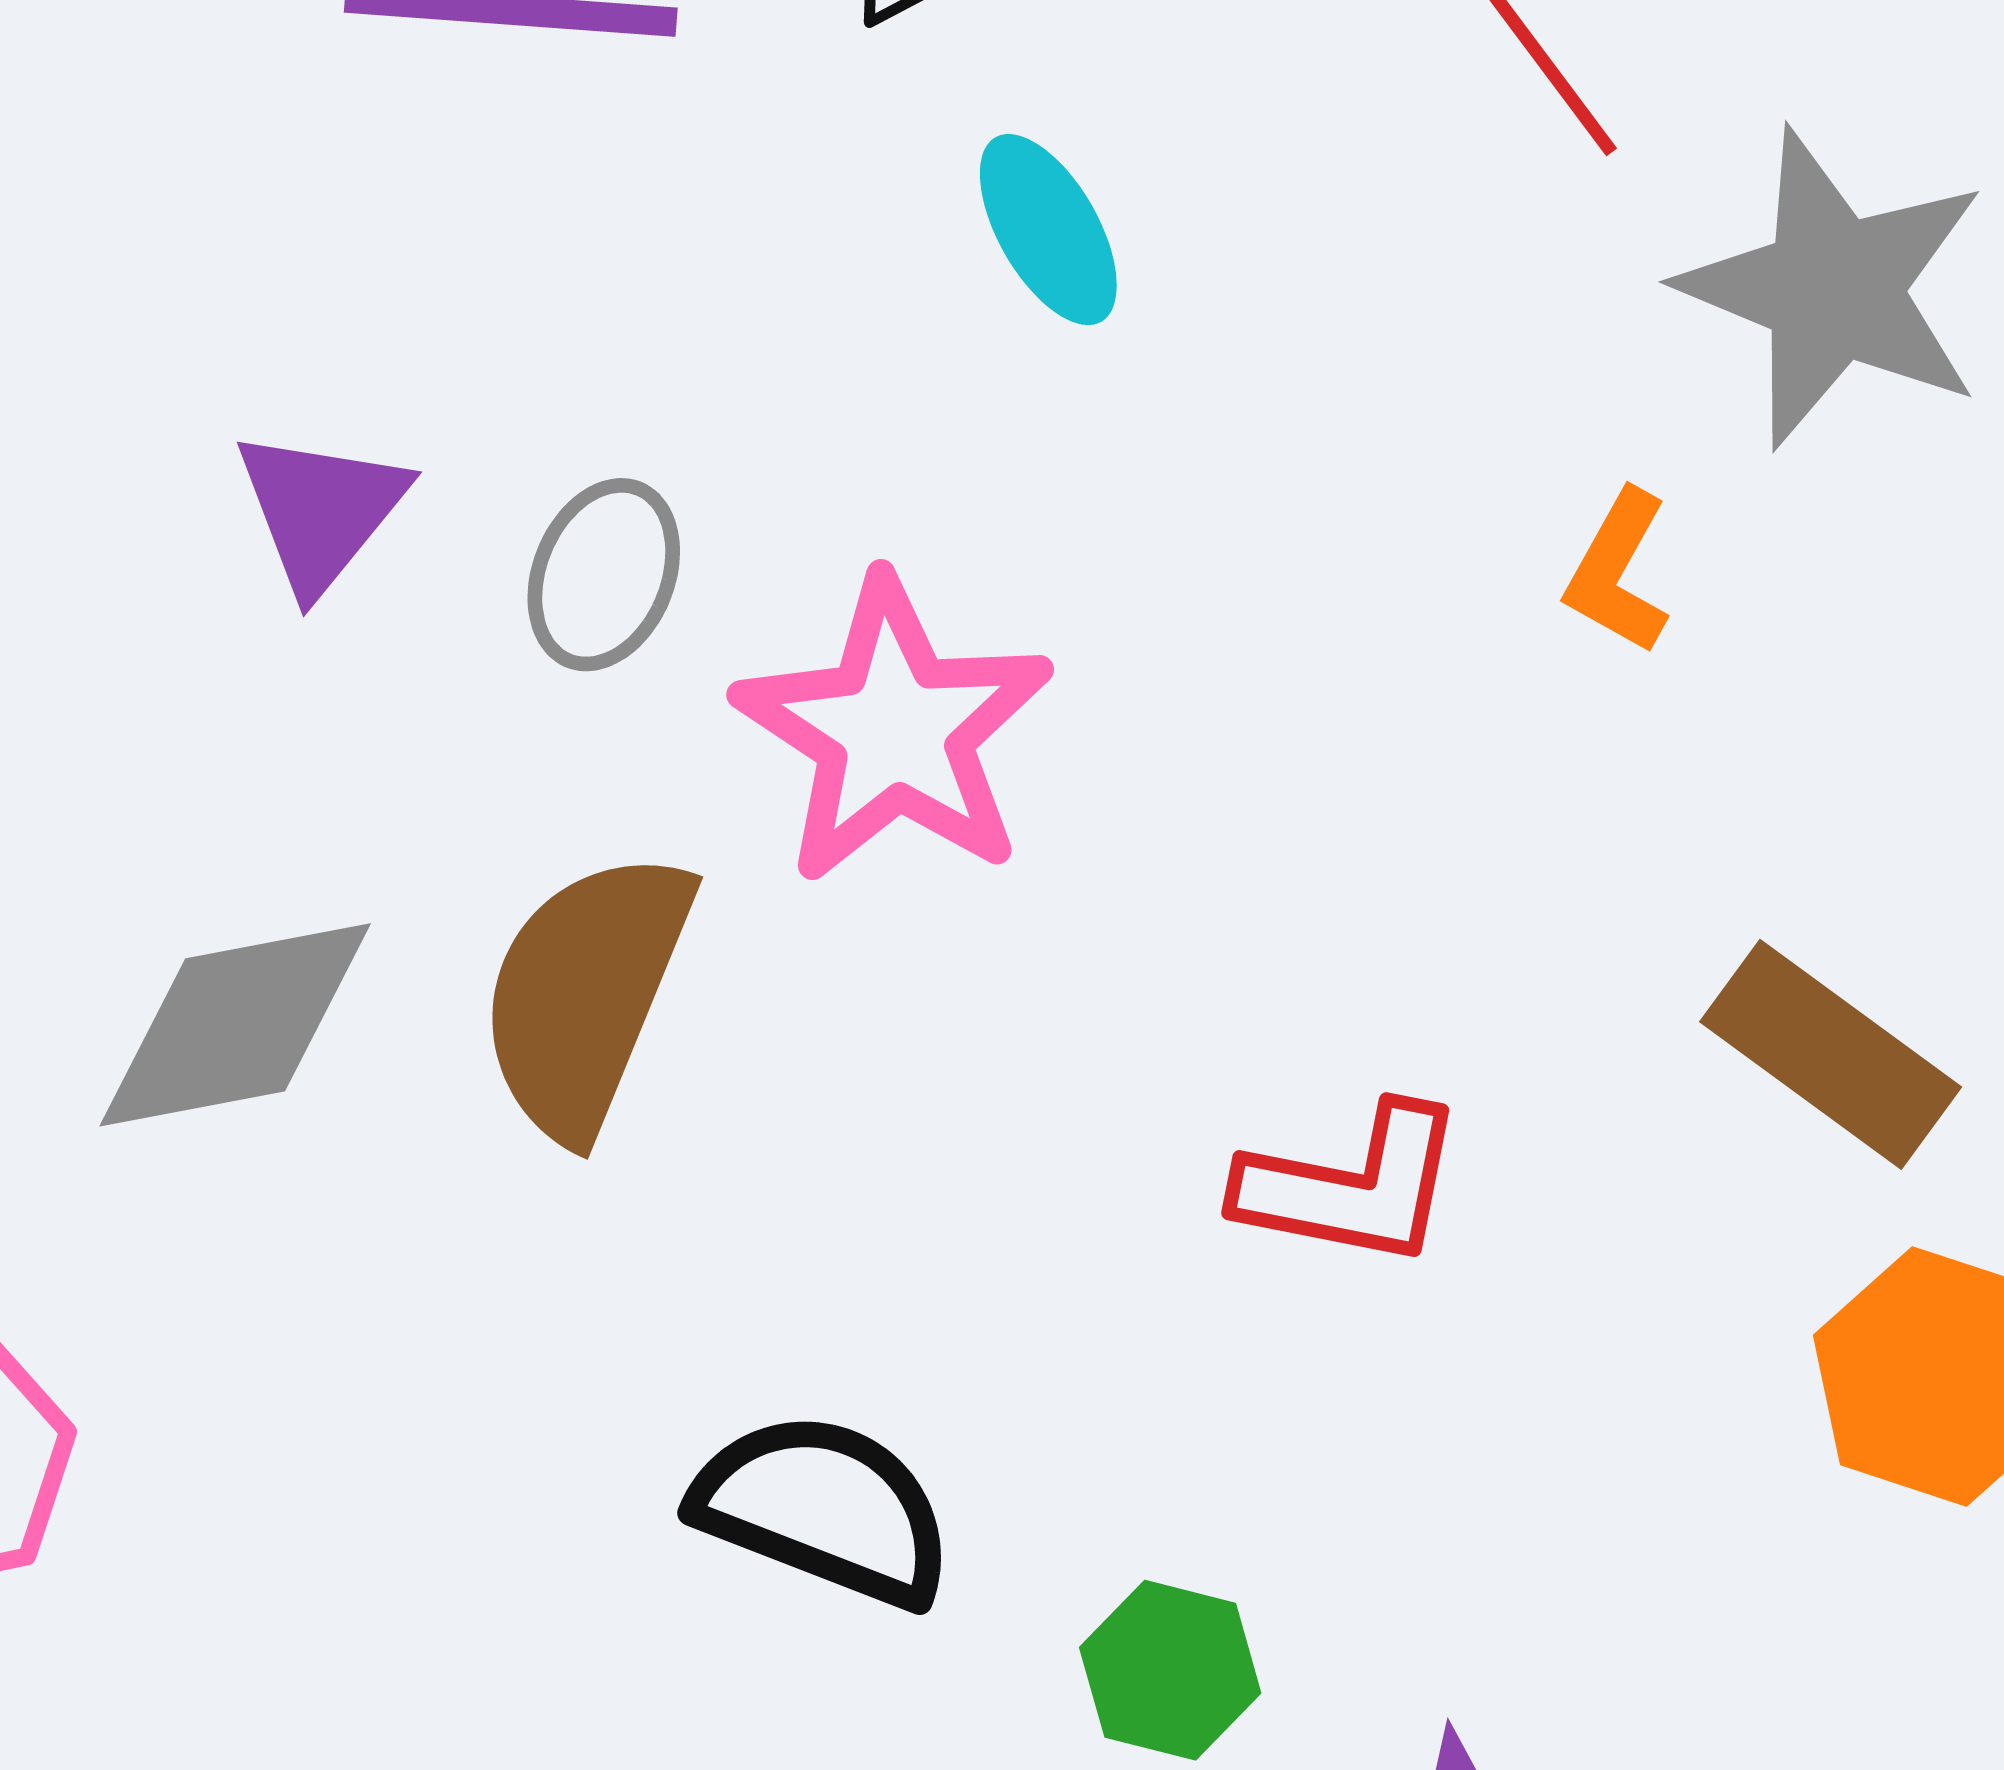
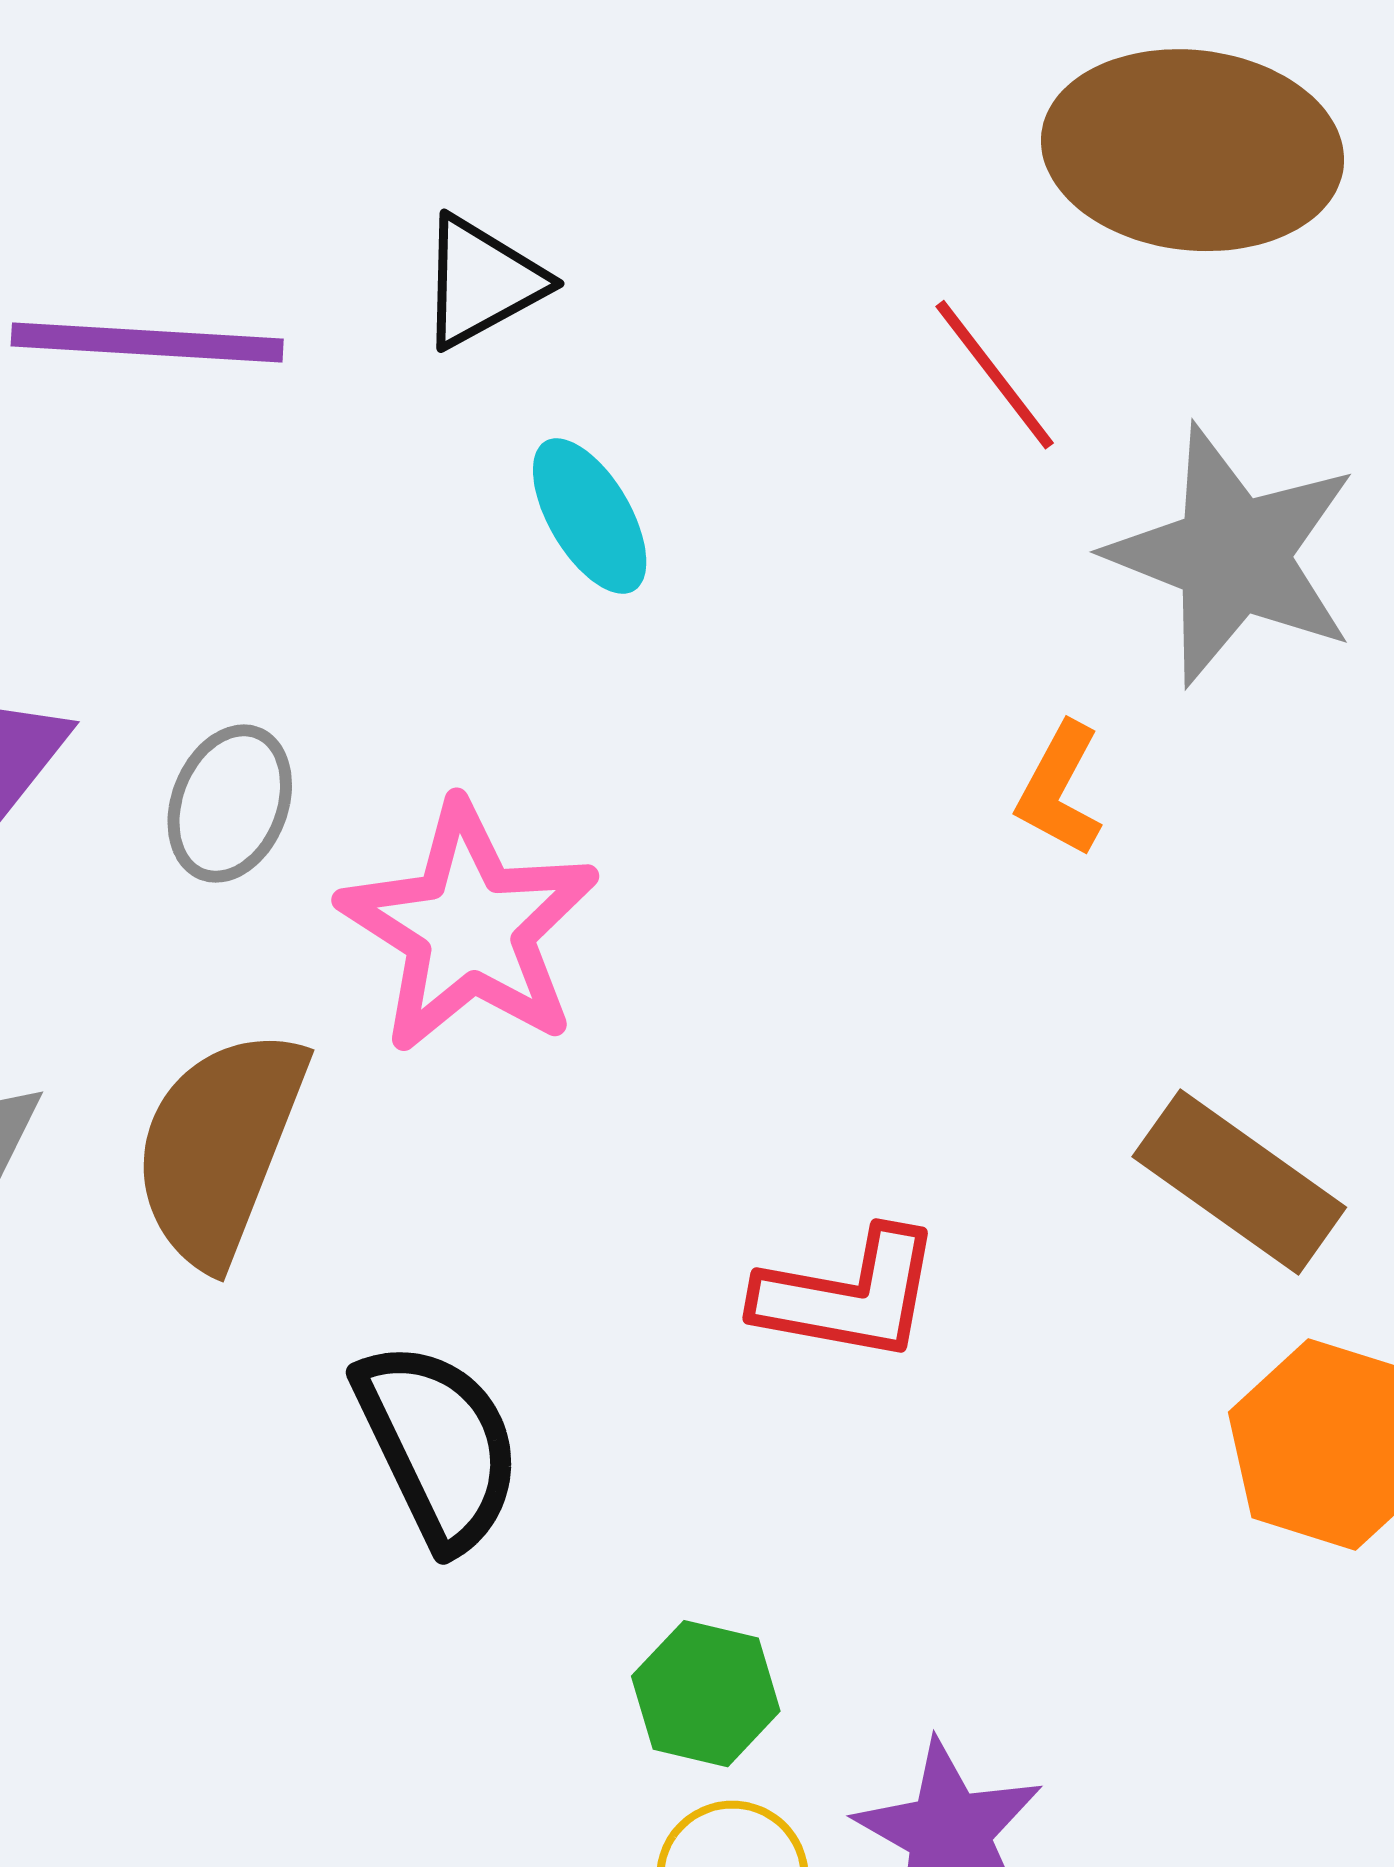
black semicircle: (824, 1509) -> (438, 1445), moved, turned 44

